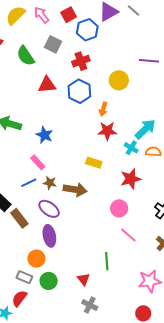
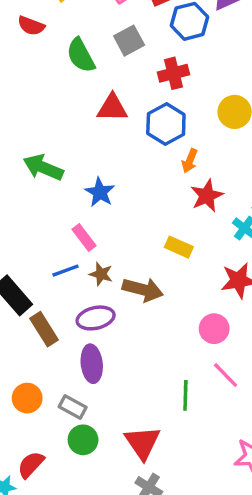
gray square: (53, 44) -> (129, 41), turned 30
orange arrow: (103, 109) -> (190, 161), moved
red star: (107, 131) -> (207, 196), turned -30
purple ellipse: (49, 209) -> (96, 318), turned -55
orange circle: (36, 259) -> (27, 398), moved
green line: (107, 261) -> (185, 395), moved
gray rectangle: (24, 277) -> (73, 407), moved
red triangle: (84, 279) -> (142, 443), size x1.6

